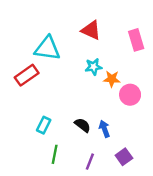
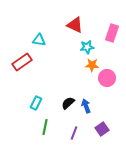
pink rectangle: (136, 40) -> (112, 33), turned 36
cyan triangle: (47, 48) -> (39, 40), size x0.6
cyan star: (94, 67) -> (87, 47), moved
black semicircle: (83, 125) -> (68, 103), turned -80

